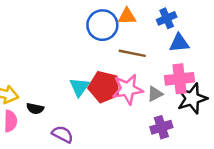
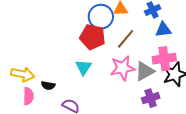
brown line: (132, 53) -> (126, 39), turned -60
red pentagon: (104, 87) -> (92, 37), moved
gray triangle: (155, 94) -> (145, 71), size x1.5

